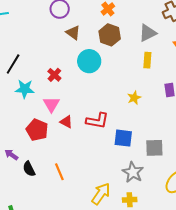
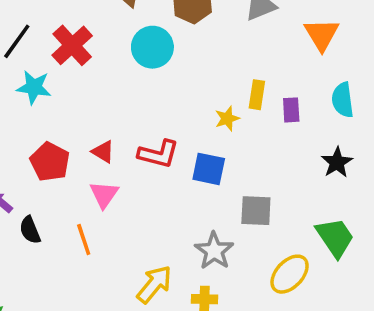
yellow rectangle: (147, 60) -> (257, 95), moved
red cross: (54, 75) -> (72, 45), moved, size x1.6
pink triangle: (51, 104) -> (104, 194), moved
blue square: (123, 138) -> (209, 169), moved

